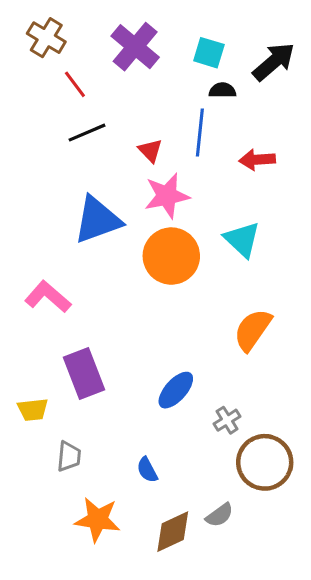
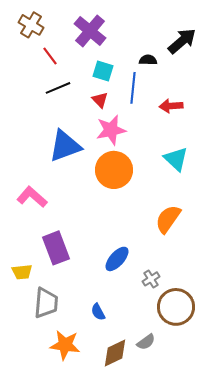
cyan square: (209, 53) -> (103, 71), moved
cyan triangle: (242, 239) -> (176, 159), moved
gray trapezoid: (69, 456) -> (46, 303), size x1.5

